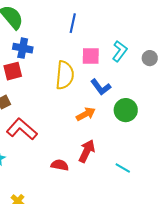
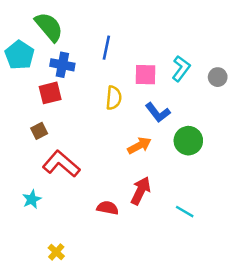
blue line: (73, 23) -> (106, 48), moved
yellow semicircle: (65, 75) -> (114, 98), size x0.7

